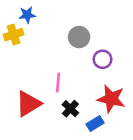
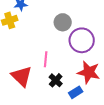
purple circle: (102, 59) -> (82, 40), size x1.6
red triangle: (28, 104) -> (22, 76), turned -45

